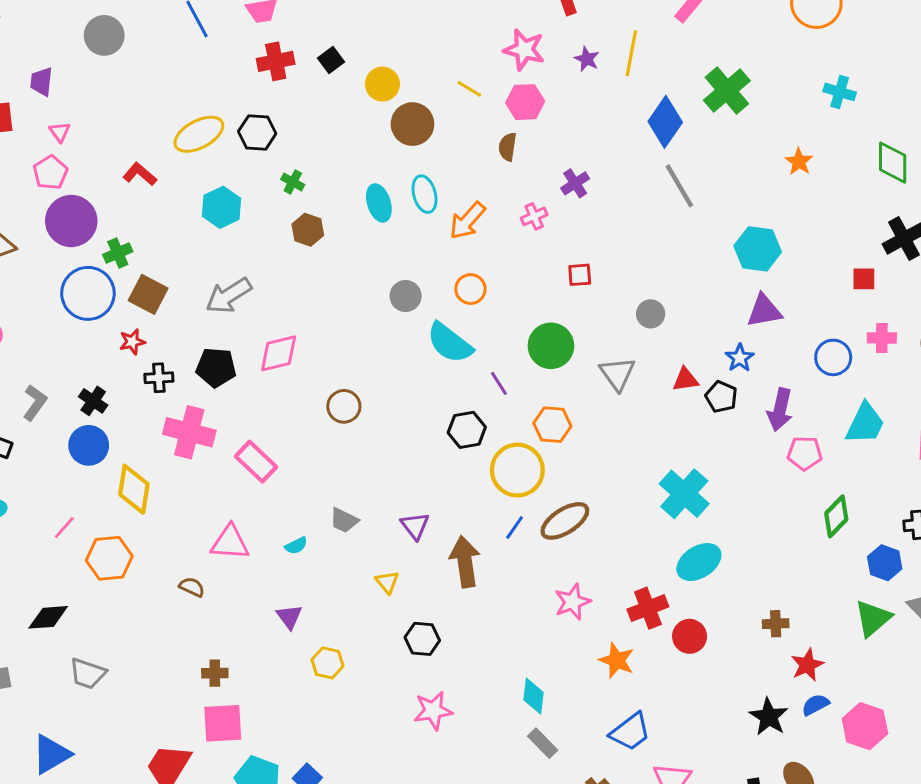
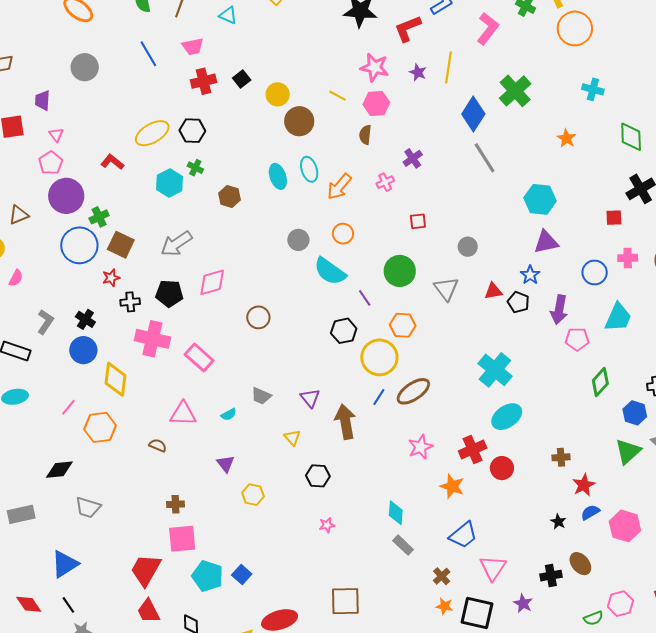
green cross: (293, 182) -> (195, 168), moved
pink star: (433, 711) -> (327, 525), size x0.6
black star: (769, 717) -> (558, 522), size x0.6

